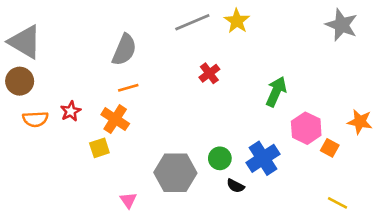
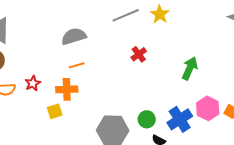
gray semicircle: (124, 50) -> (74, 36), turned -130
orange cross: (115, 119) -> (67, 89), turned -35
pink hexagon: (306, 128) -> (208, 108), moved

